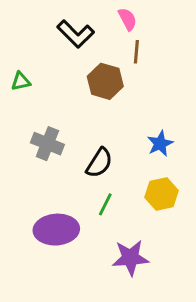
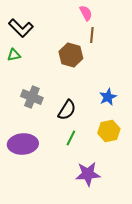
black L-shape: (76, 34) -> (21, 28), moved
purple ellipse: (56, 230) -> (23, 144), moved

